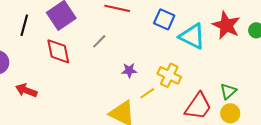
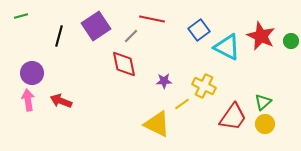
blue square: (164, 19) -> (199, 30), turned 30
gray line: (99, 41) -> (131, 36), moved
red diamond: (58, 51) -> (124, 64), moved

